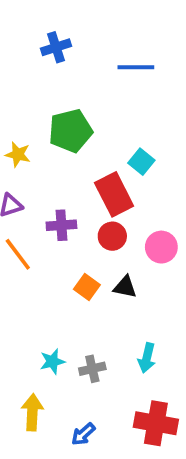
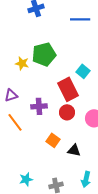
yellow star: (18, 154) -> (22, 63), moved
black triangle: (125, 287) -> (74, 150), moved
cyan star: (52, 361) -> (26, 179), moved

